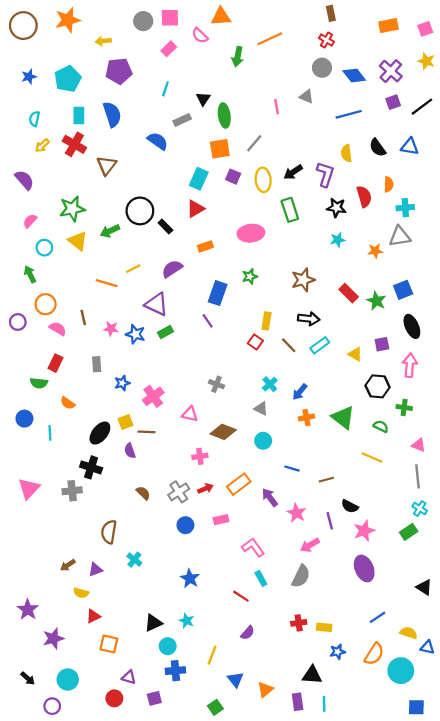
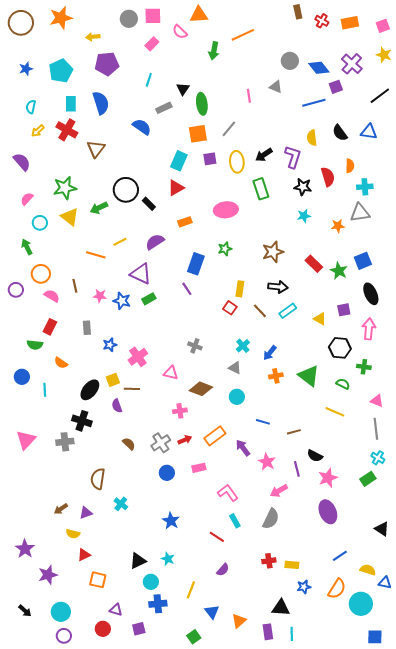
red cross: (326, 40) -> (322, 21), moved
purple square: (393, 102) -> (336, 87), moved
purple square: (233, 177) -> (210, 159), turned -32
purple circle: (52, 706) -> (64, 636), moved

